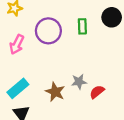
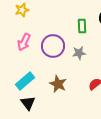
purple circle: (48, 31) -> (53, 46), moved
gray star: (79, 82) -> (79, 53), moved

